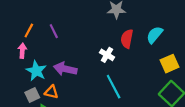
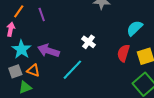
red semicircle: (127, 39) -> (123, 53), moved
cyan line: (114, 87) -> (72, 70), moved, turned 65

